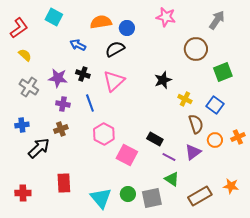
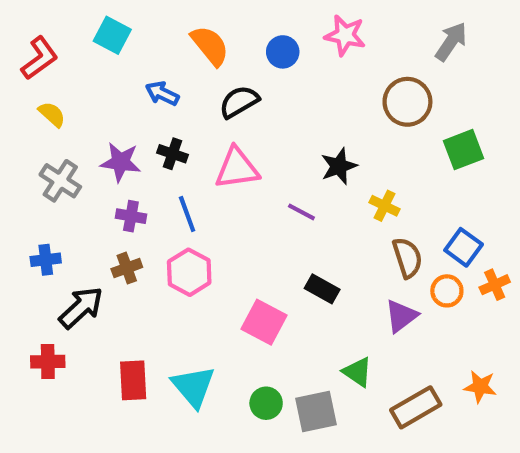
orange semicircle: (101, 22) -> (210, 46), turned 60
blue circle: (127, 28) -> (283, 52), moved
pink triangle: (114, 81) -> (237, 168), turned 35
blue square: (215, 105) -> (464, 247), moved
pink hexagon: (104, 134) -> (189, 272), moved
purple line: (169, 157) -> (301, 212), moved
red cross: (23, 193) -> (48, 362), moved
cyan triangle: (101, 198) -> (193, 387), moved

